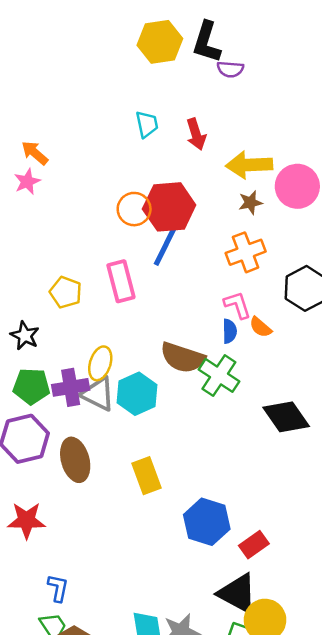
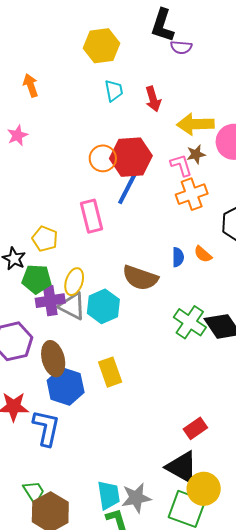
yellow hexagon: (160, 42) -> (101, 46), moved
orange arrow: (35, 153) -> (31, 85), moved, turned 30
yellow pentagon: (66, 292) -> (45, 239), moved
pink L-shape: (237, 305) -> (181, 165), moved
green cross: (219, 375) -> (190, 322), moved
green pentagon: (31, 386) -> (37, 279), moved
blue hexagon: (207, 522) -> (66, 386), moved
blue L-shape: (58, 588) -> (46, 428), moved, size x1.6

